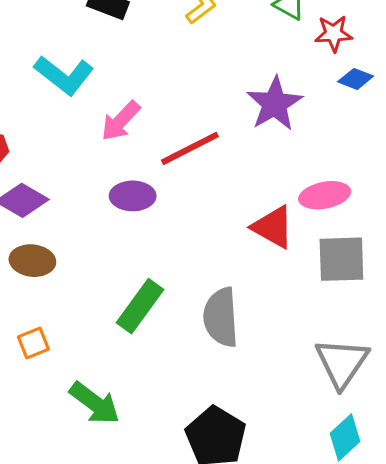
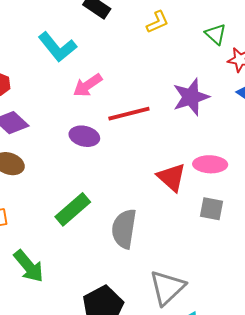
gray square: (341, 259) -> (212, 209), size x0.7
gray triangle: (342, 363) -> (167, 288), moved

